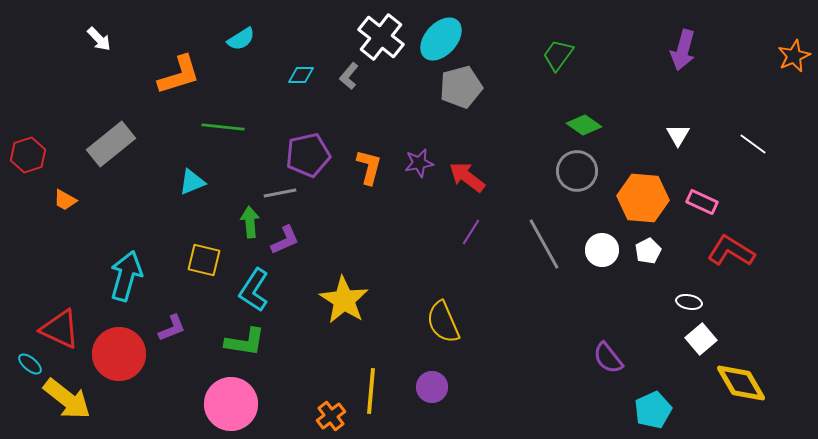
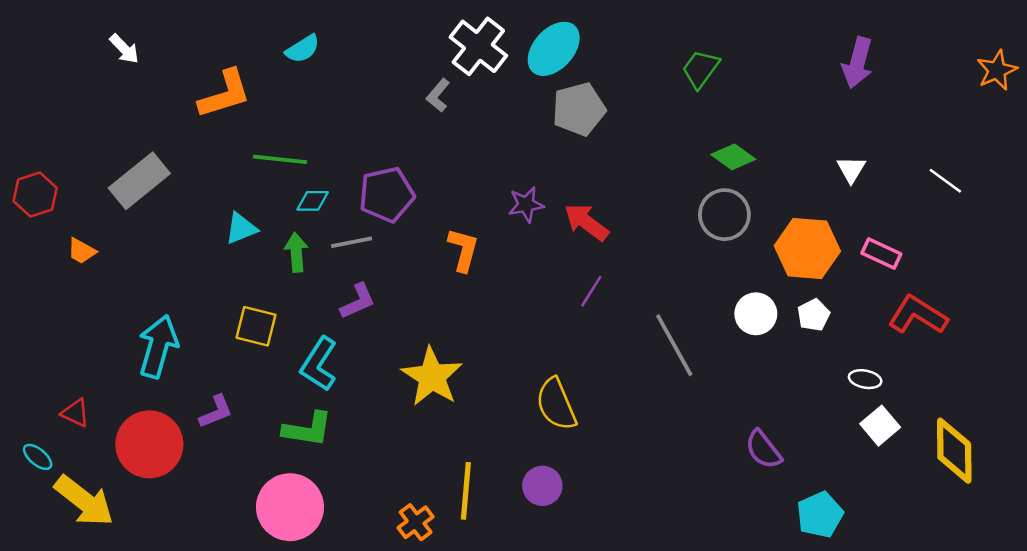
cyan diamond: (301, 75) -> (313, 201), moved
orange L-shape: (369, 167) -> (463, 250), moved
green arrow: (250, 222) -> (296, 252), moved
gray line: (544, 244) -> (674, 345), moved
red triangle: (60, 329) -> (75, 413), size x0.6
yellow diamond: (741, 383) -> (954, 451), moved, turned 30

